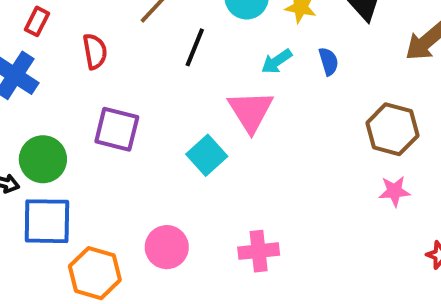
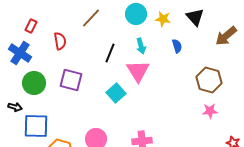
black line: (195, 47) -> (110, 53), moved
cyan arrow: (277, 61) -> (141, 46), moved, turned -70
green circle: (43, 159) -> (34, 83), moved

